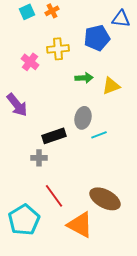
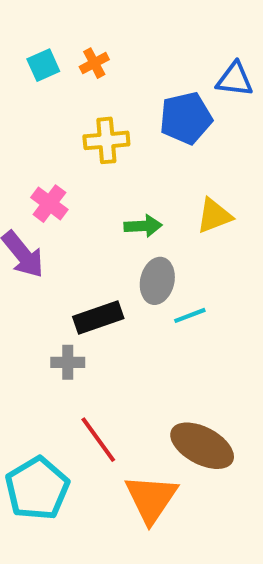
pink cross: (30, 62) -> (49, 204), moved
green arrow: (84, 78) -> (143, 226), moved
orange triangle: (80, 225) -> (151, 499), turned 36

